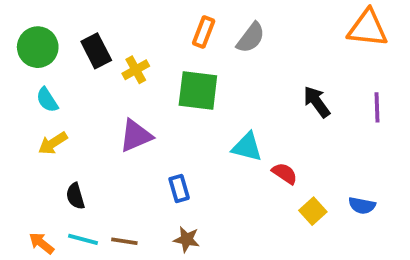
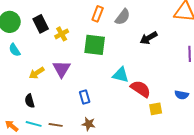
black arrow: (317, 102) -> (149, 38), moved, turned -84
purple triangle: (136, 136) -> (62, 69), turned -36
yellow arrow: (53, 143) -> (37, 73), moved
red semicircle: (285, 173) -> (141, 89), size x1.5
blue semicircle: (362, 205) -> (182, 95), moved
yellow square: (313, 211) -> (156, 109), turned 32

